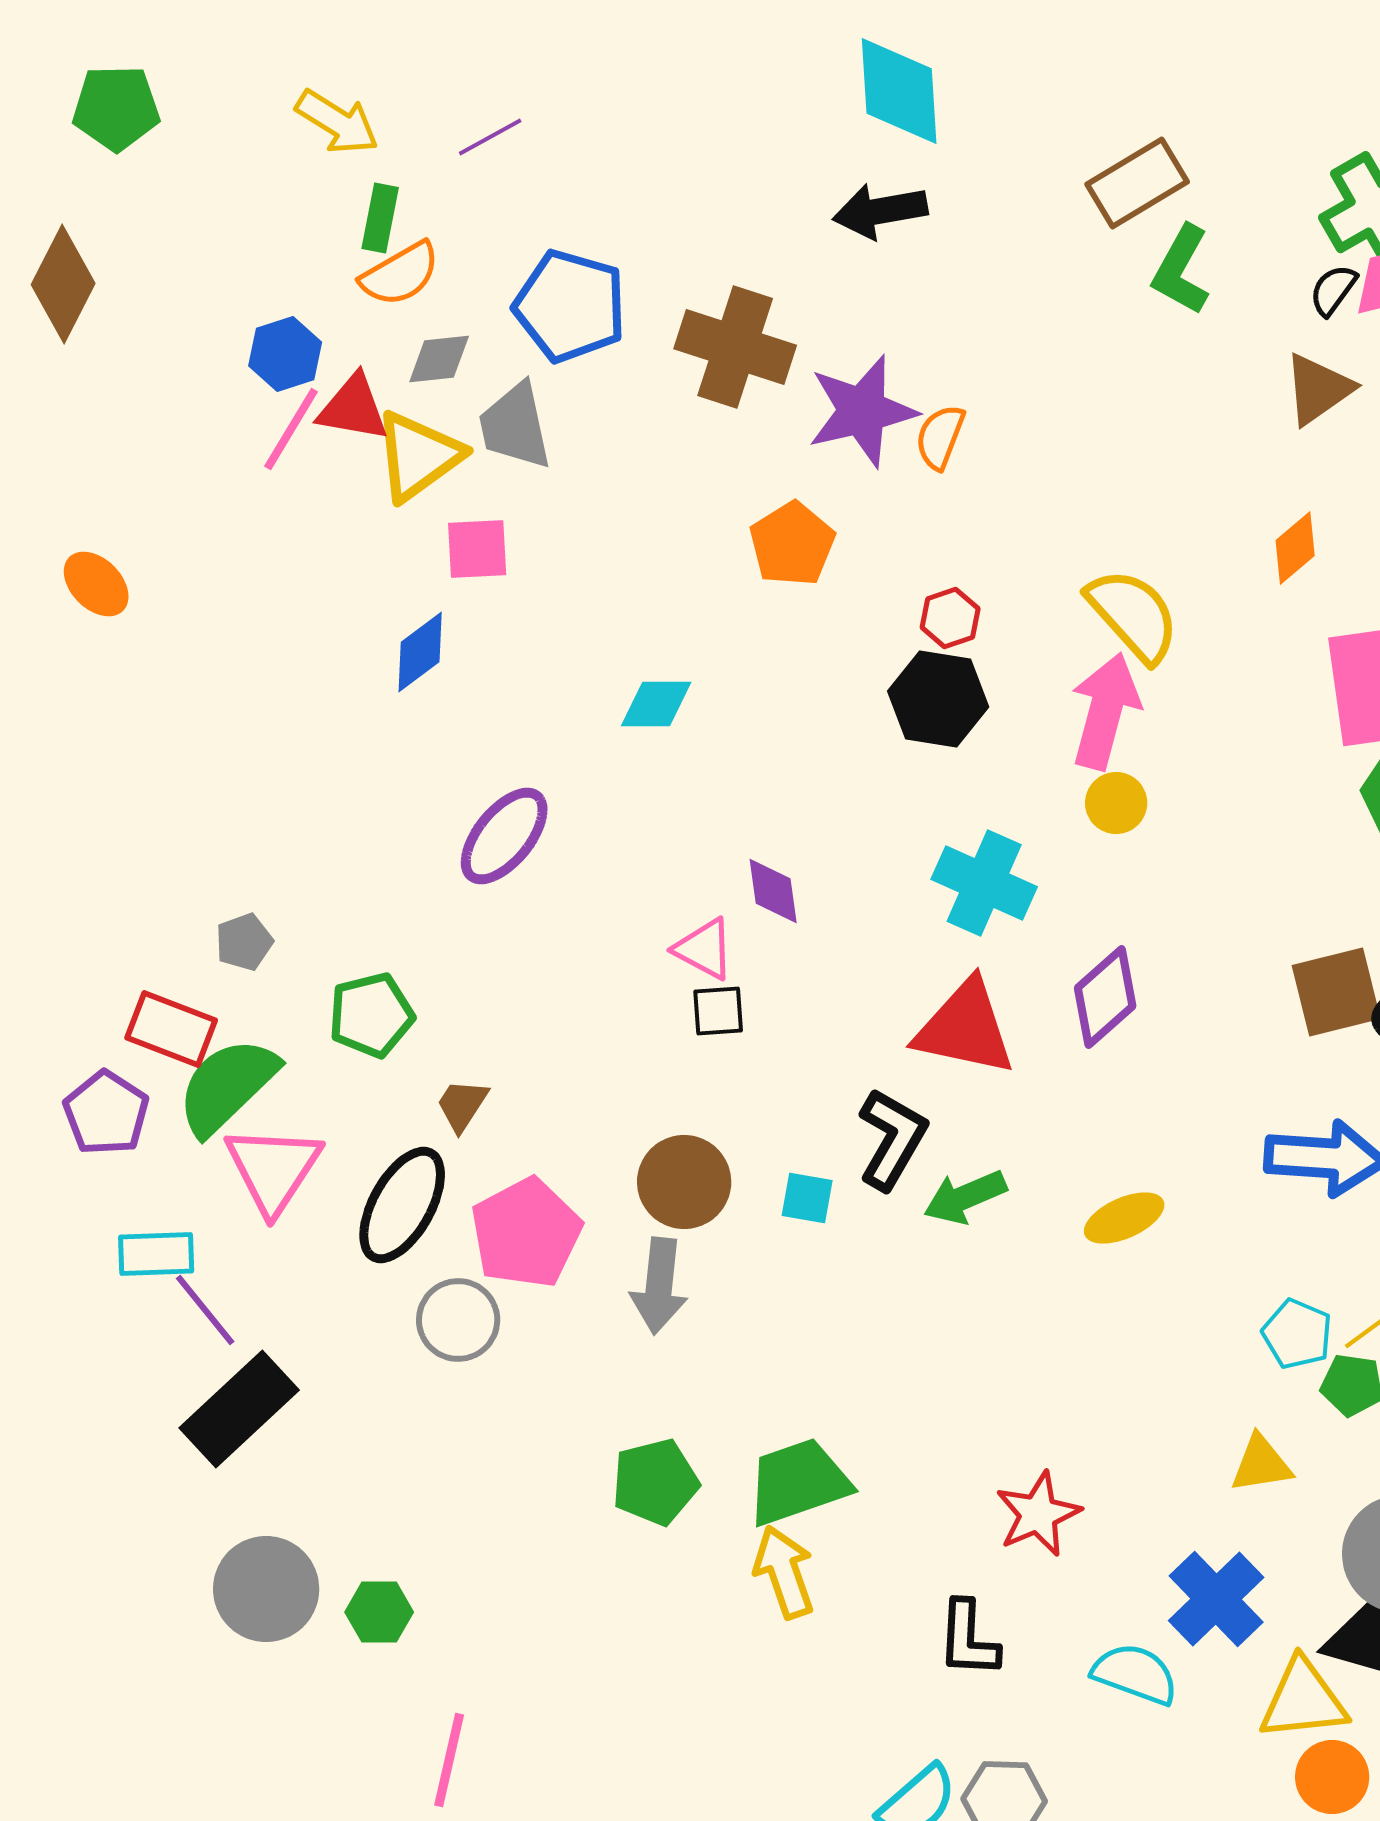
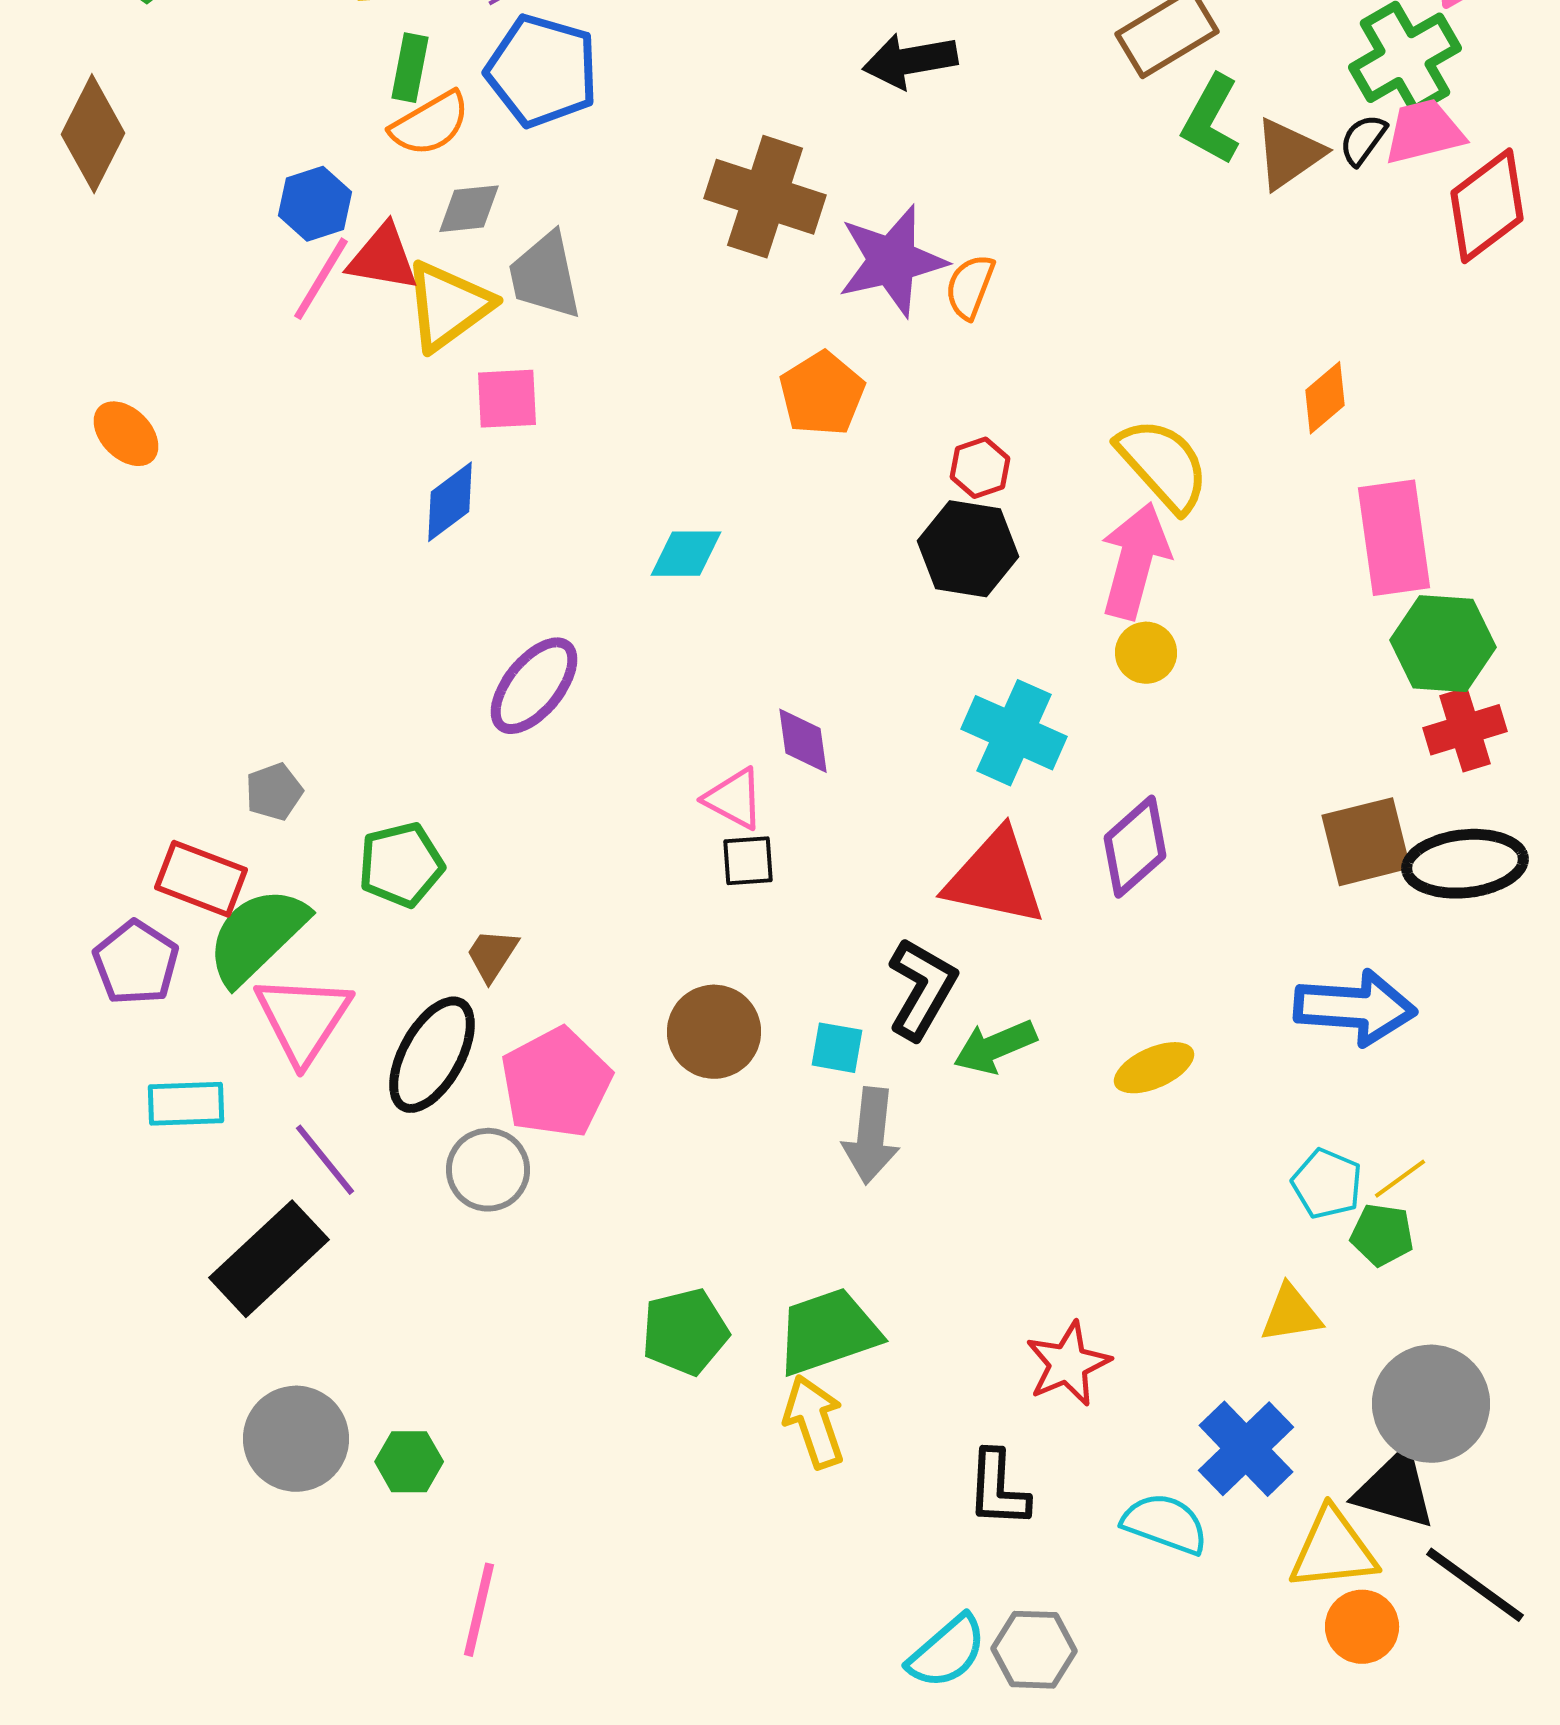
blue pentagon: (570, 306) -> (542, 71), moved
brown triangle: (1318, 389) -> (1289, 154), moved
gray arrow: (659, 1286) -> (871, 1136), moved
purple line: (205, 1310) -> (325, 1160), moved

